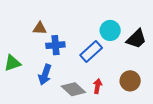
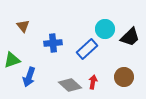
brown triangle: (40, 28) -> (23, 26), moved, turned 48
blue arrow: (45, 75) -> (29, 77), moved

